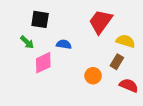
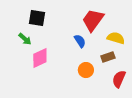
blue semicircle: (64, 44) -> (80, 41), moved, turned 48
brown rectangle: (117, 62) -> (108, 57), turned 40
red semicircle: (129, 85) -> (119, 79), turned -90

